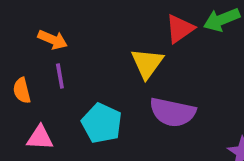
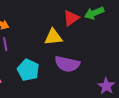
yellow triangle: (147, 63) -> (53, 37), turned 48

